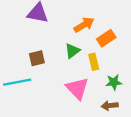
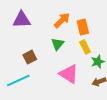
orange rectangle: (106, 38) -> (83, 27), turned -56
yellow rectangle: (94, 62) -> (85, 47), moved

